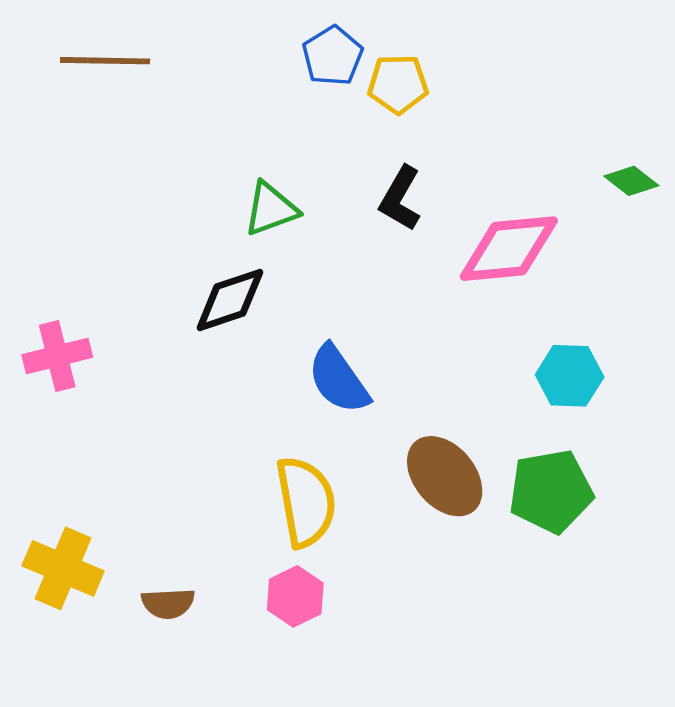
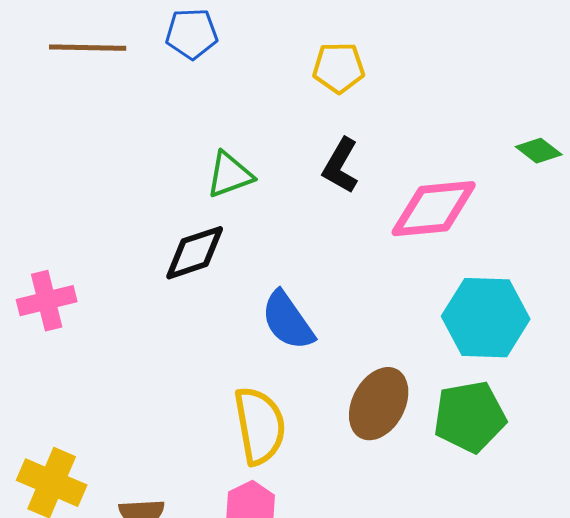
blue pentagon: (333, 56) -> (192, 34), moved, turned 30
cyan hexagon: (570, 376) -> (486, 318), size x1.5
brown ellipse: (445, 476) -> (379, 404), turned 68

